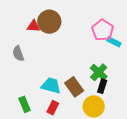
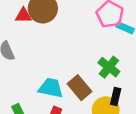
black rectangle: (102, 86) -> (116, 97), moved

